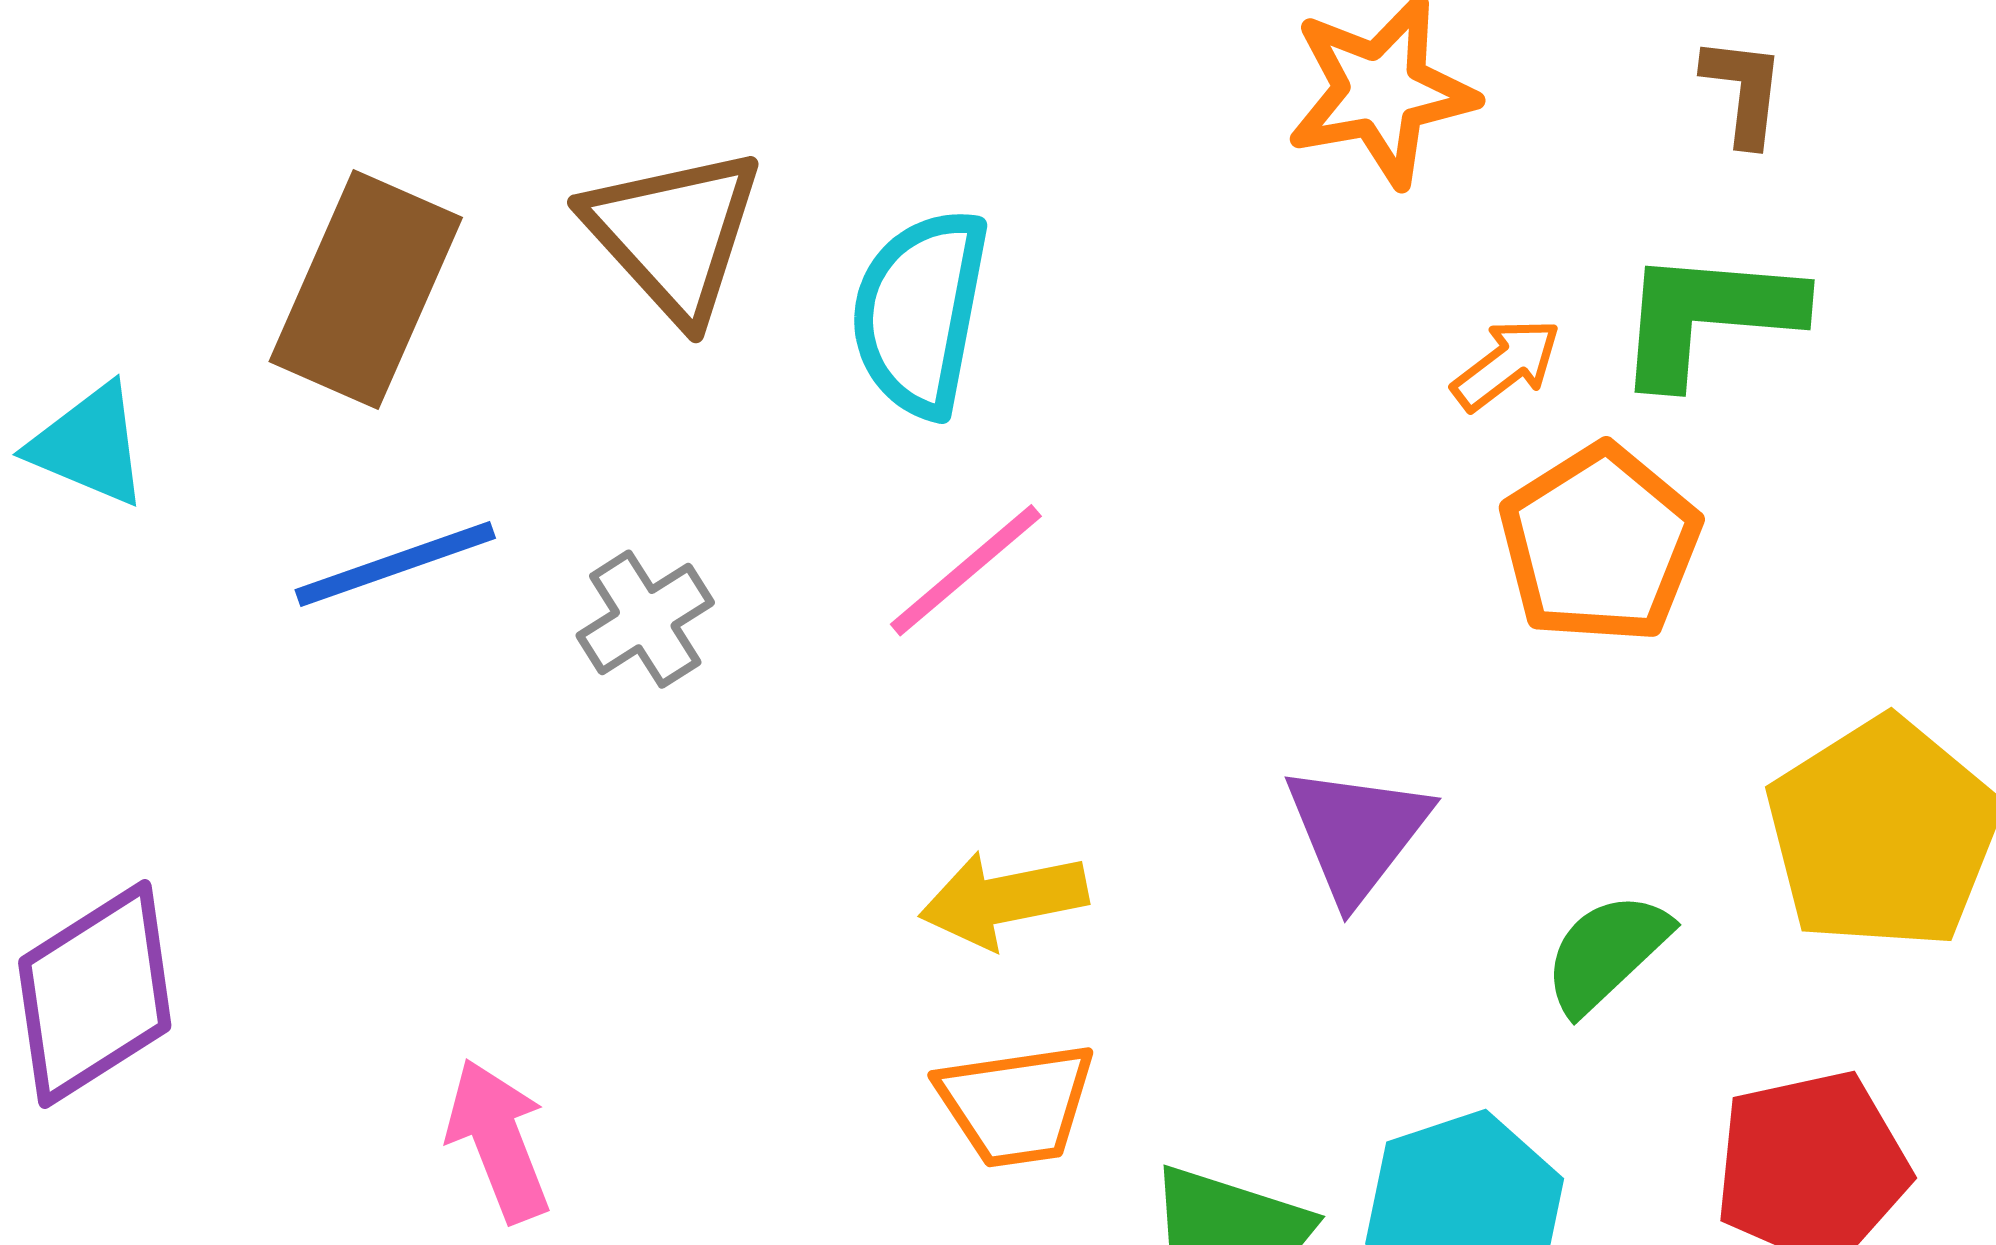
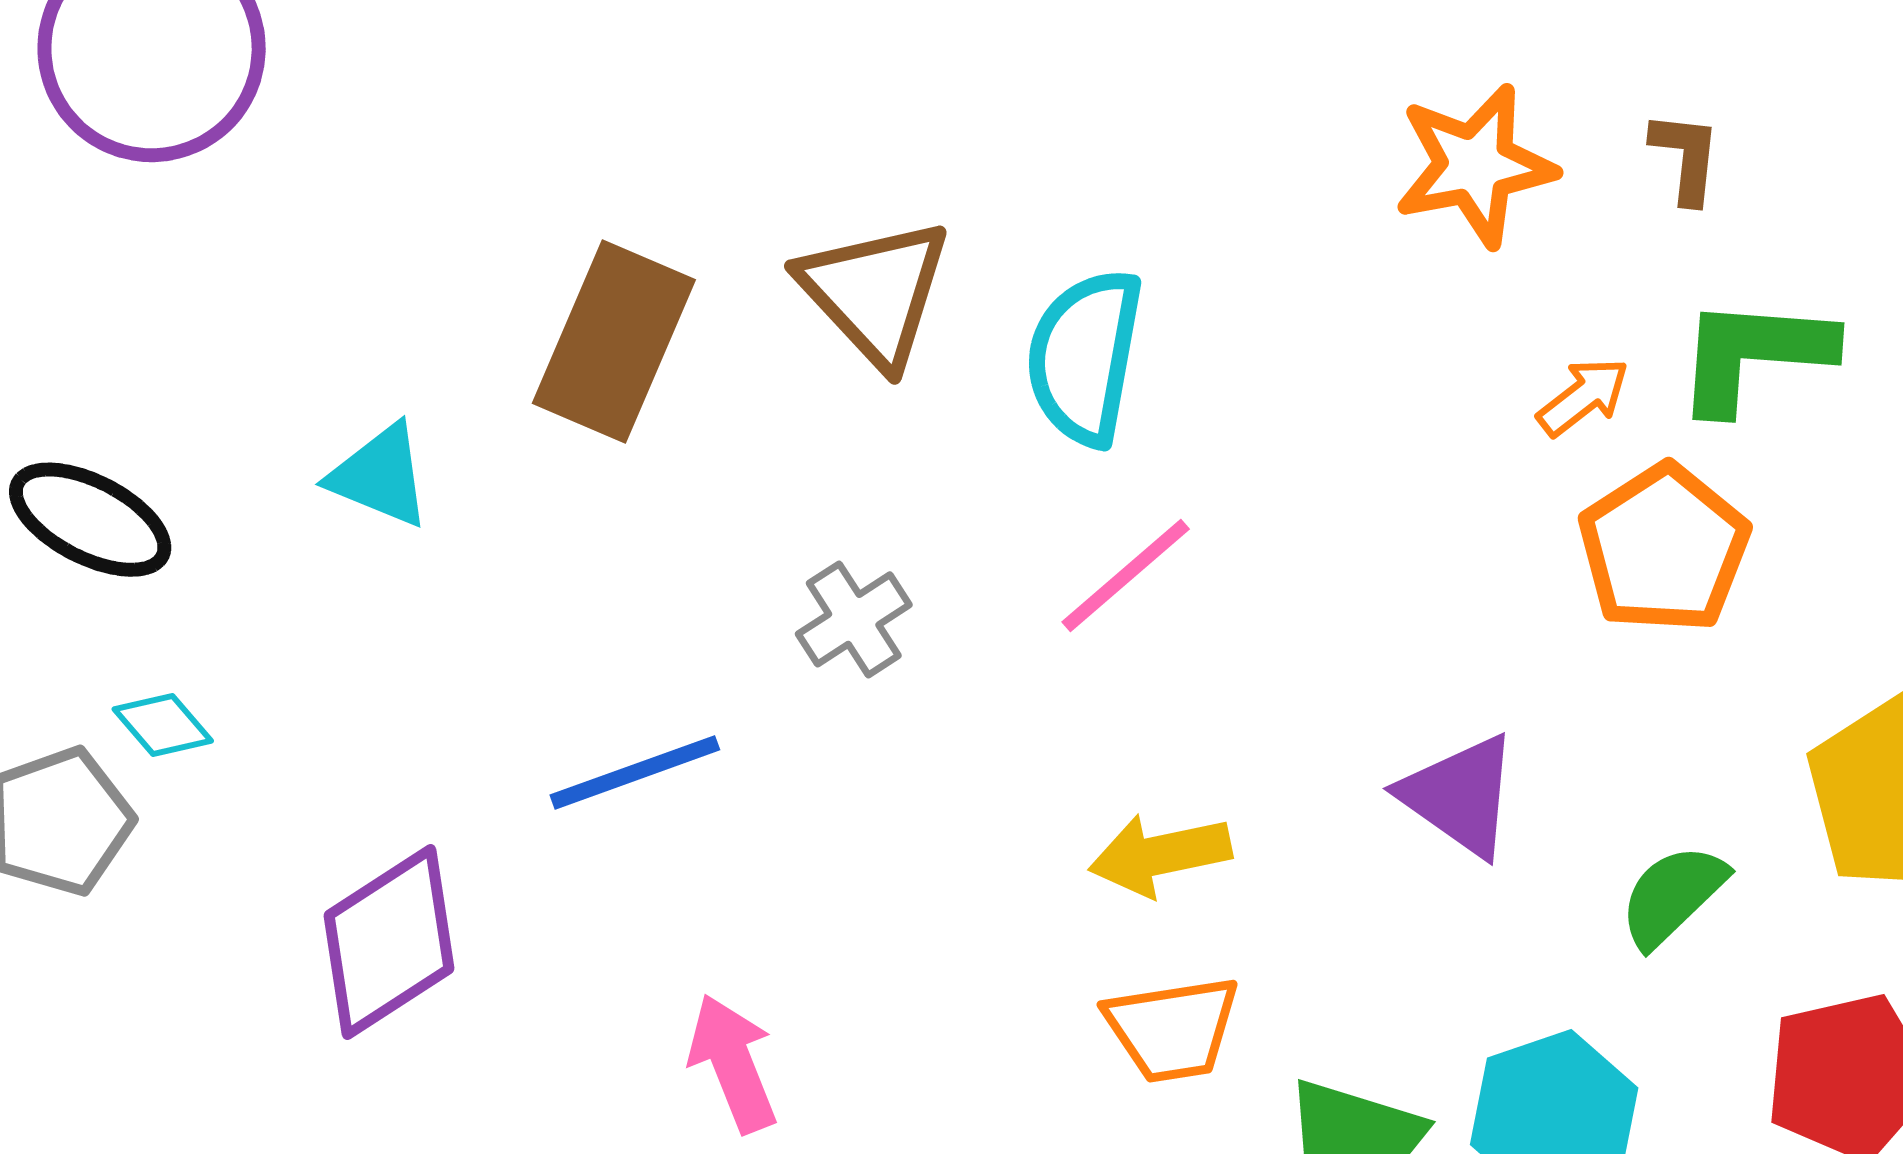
brown L-shape: (1744, 91) -> (1686, 157), moved
blue line: (395, 564) -> (635, 772), moved
purple triangle: (1357, 833) -> (1460, 796), turned -32

